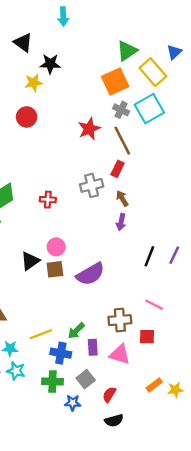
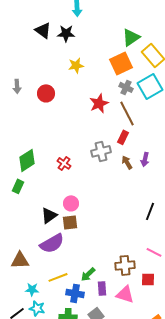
black star: (50, 64) -> (66, 33), moved
yellow star: (34, 83) -> (76, 65), moved
red cross: (48, 200) -> (64, 163), turned 32
purple arrow: (121, 222) -> (145, 159), moved
purple semicircle: (90, 274) -> (52, 243), moved

